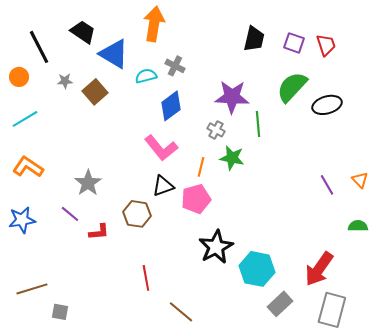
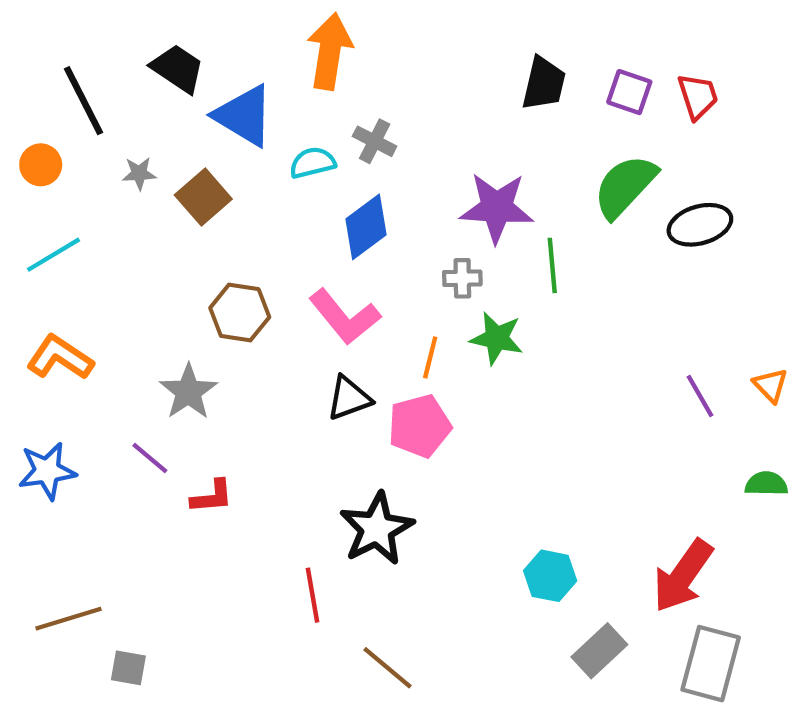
gray cross: (216, 130) -> (462, 278), turned -30
brown hexagon: (137, 214) -> (240, 313), moved
black star: (216, 247) -> (377, 529), moved
cyan hexagon: (257, 269) -> (550, 576), size x0.7

